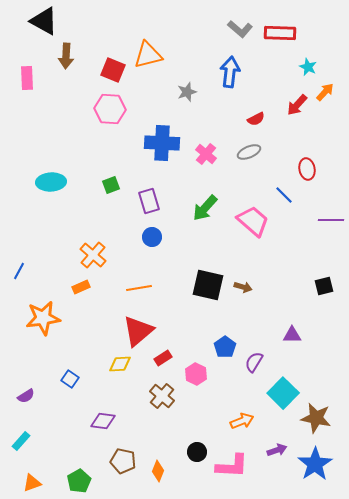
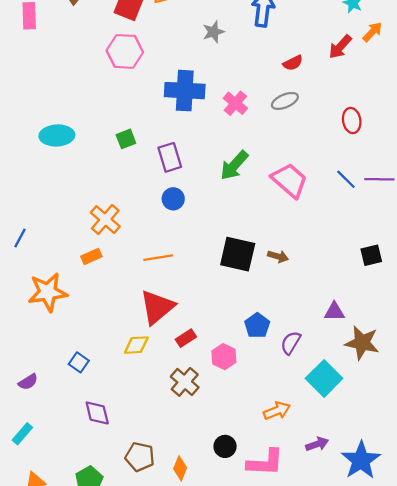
blue line: (284, 195) -> (346, 179), moved
brown star: (316, 418) -> (362, 343), moved
purple diamond: (103, 421) -> (97, 413), moved, turned 70

